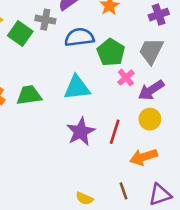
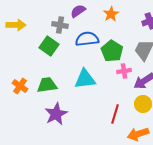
green square: (20, 33) -> (49, 46), moved
pink cross: (126, 78) -> (124, 71), turned 32
purple star: (81, 132) -> (56, 114), moved

